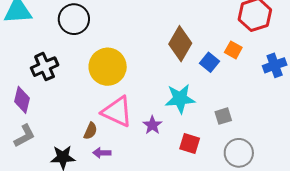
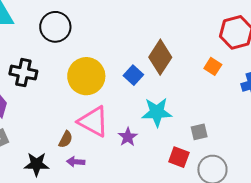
blue square: (210, 62) -> (133, 75), moved
black cross: (45, 67) -> (23, 73), turned 32
red square: (190, 144) -> (179, 157), moved

